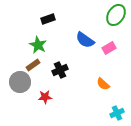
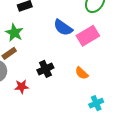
pink rectangle: (109, 48) -> (88, 36), size x1.5
black cross: (60, 70) -> (45, 69), moved

